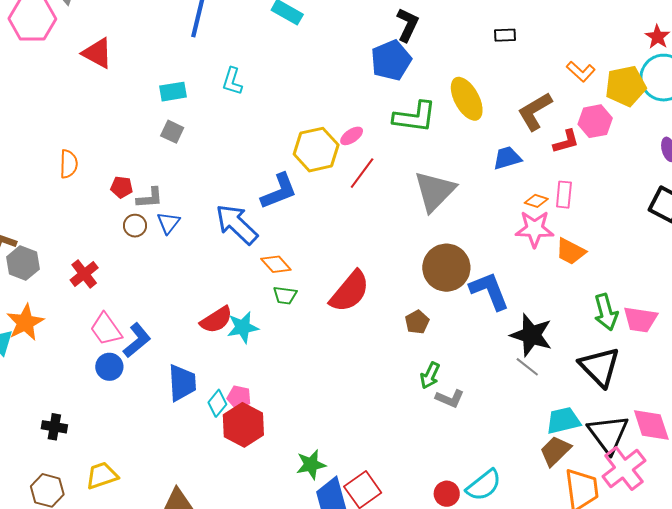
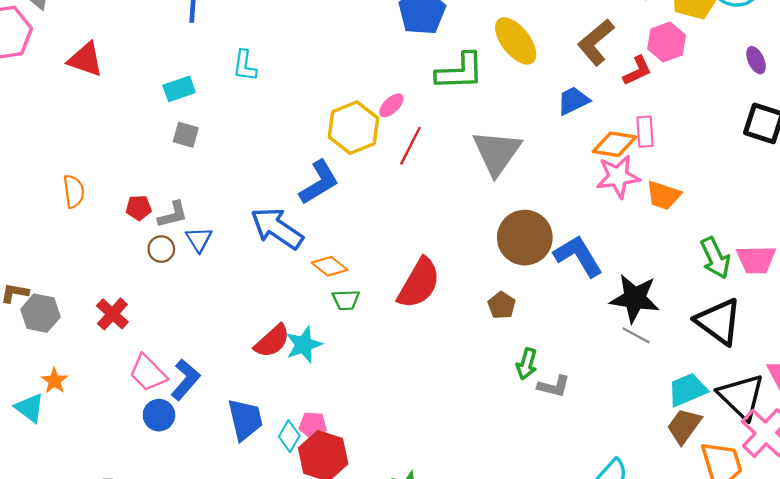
orange diamond: (536, 201) -> (615, 144), size x1.6
orange star: (25, 322) -> (54, 381), size x0.6

